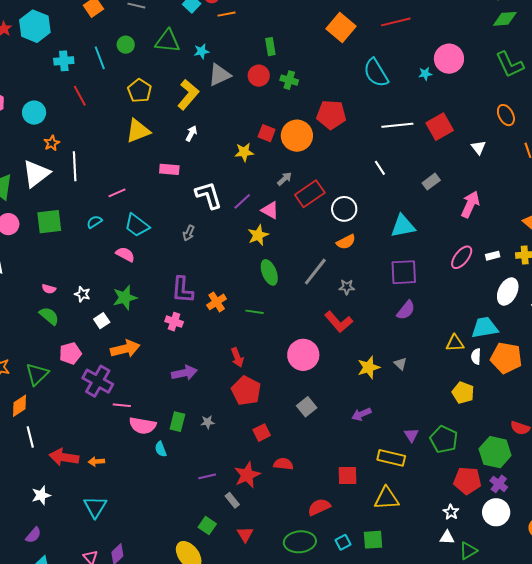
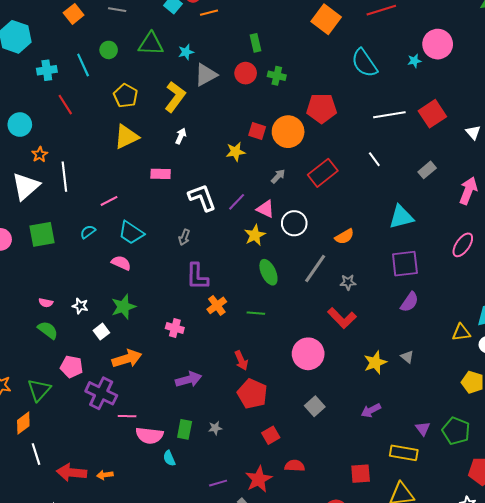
red rectangle: (310, 194) -> (323, 173), moved
white circle: (344, 209) -> (294, 223), moved
purple L-shape: (182, 290) -> (197, 276), moved
pink pentagon: (70, 353) -> (72, 367), turned 30

